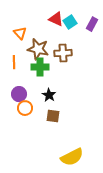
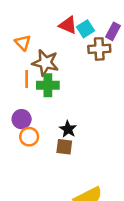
brown cross: (63, 53) -> (99, 49), moved
orange line: (14, 62) -> (27, 79), moved
black star: (49, 95) -> (68, 129), moved

